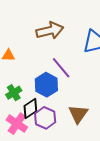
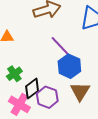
blue hexagon: (46, 85) -> (69, 66), moved

